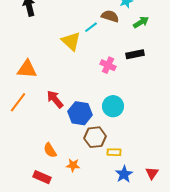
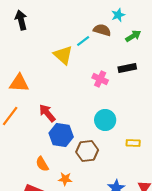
blue hexagon: (80, 113) -> (61, 135), moved
yellow rectangle: (114, 152) -> (133, 143), moved

